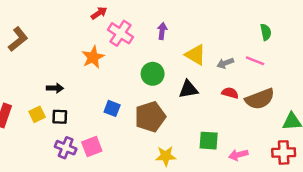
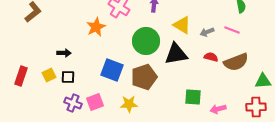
green circle: (153, 74) -> (146, 41), size x1.4
black triangle: (188, 89) -> (176, 54), size x1.4
blue square: (112, 108) -> (112, 70), size x1.6
yellow star: (166, 156) -> (129, 104), moved

